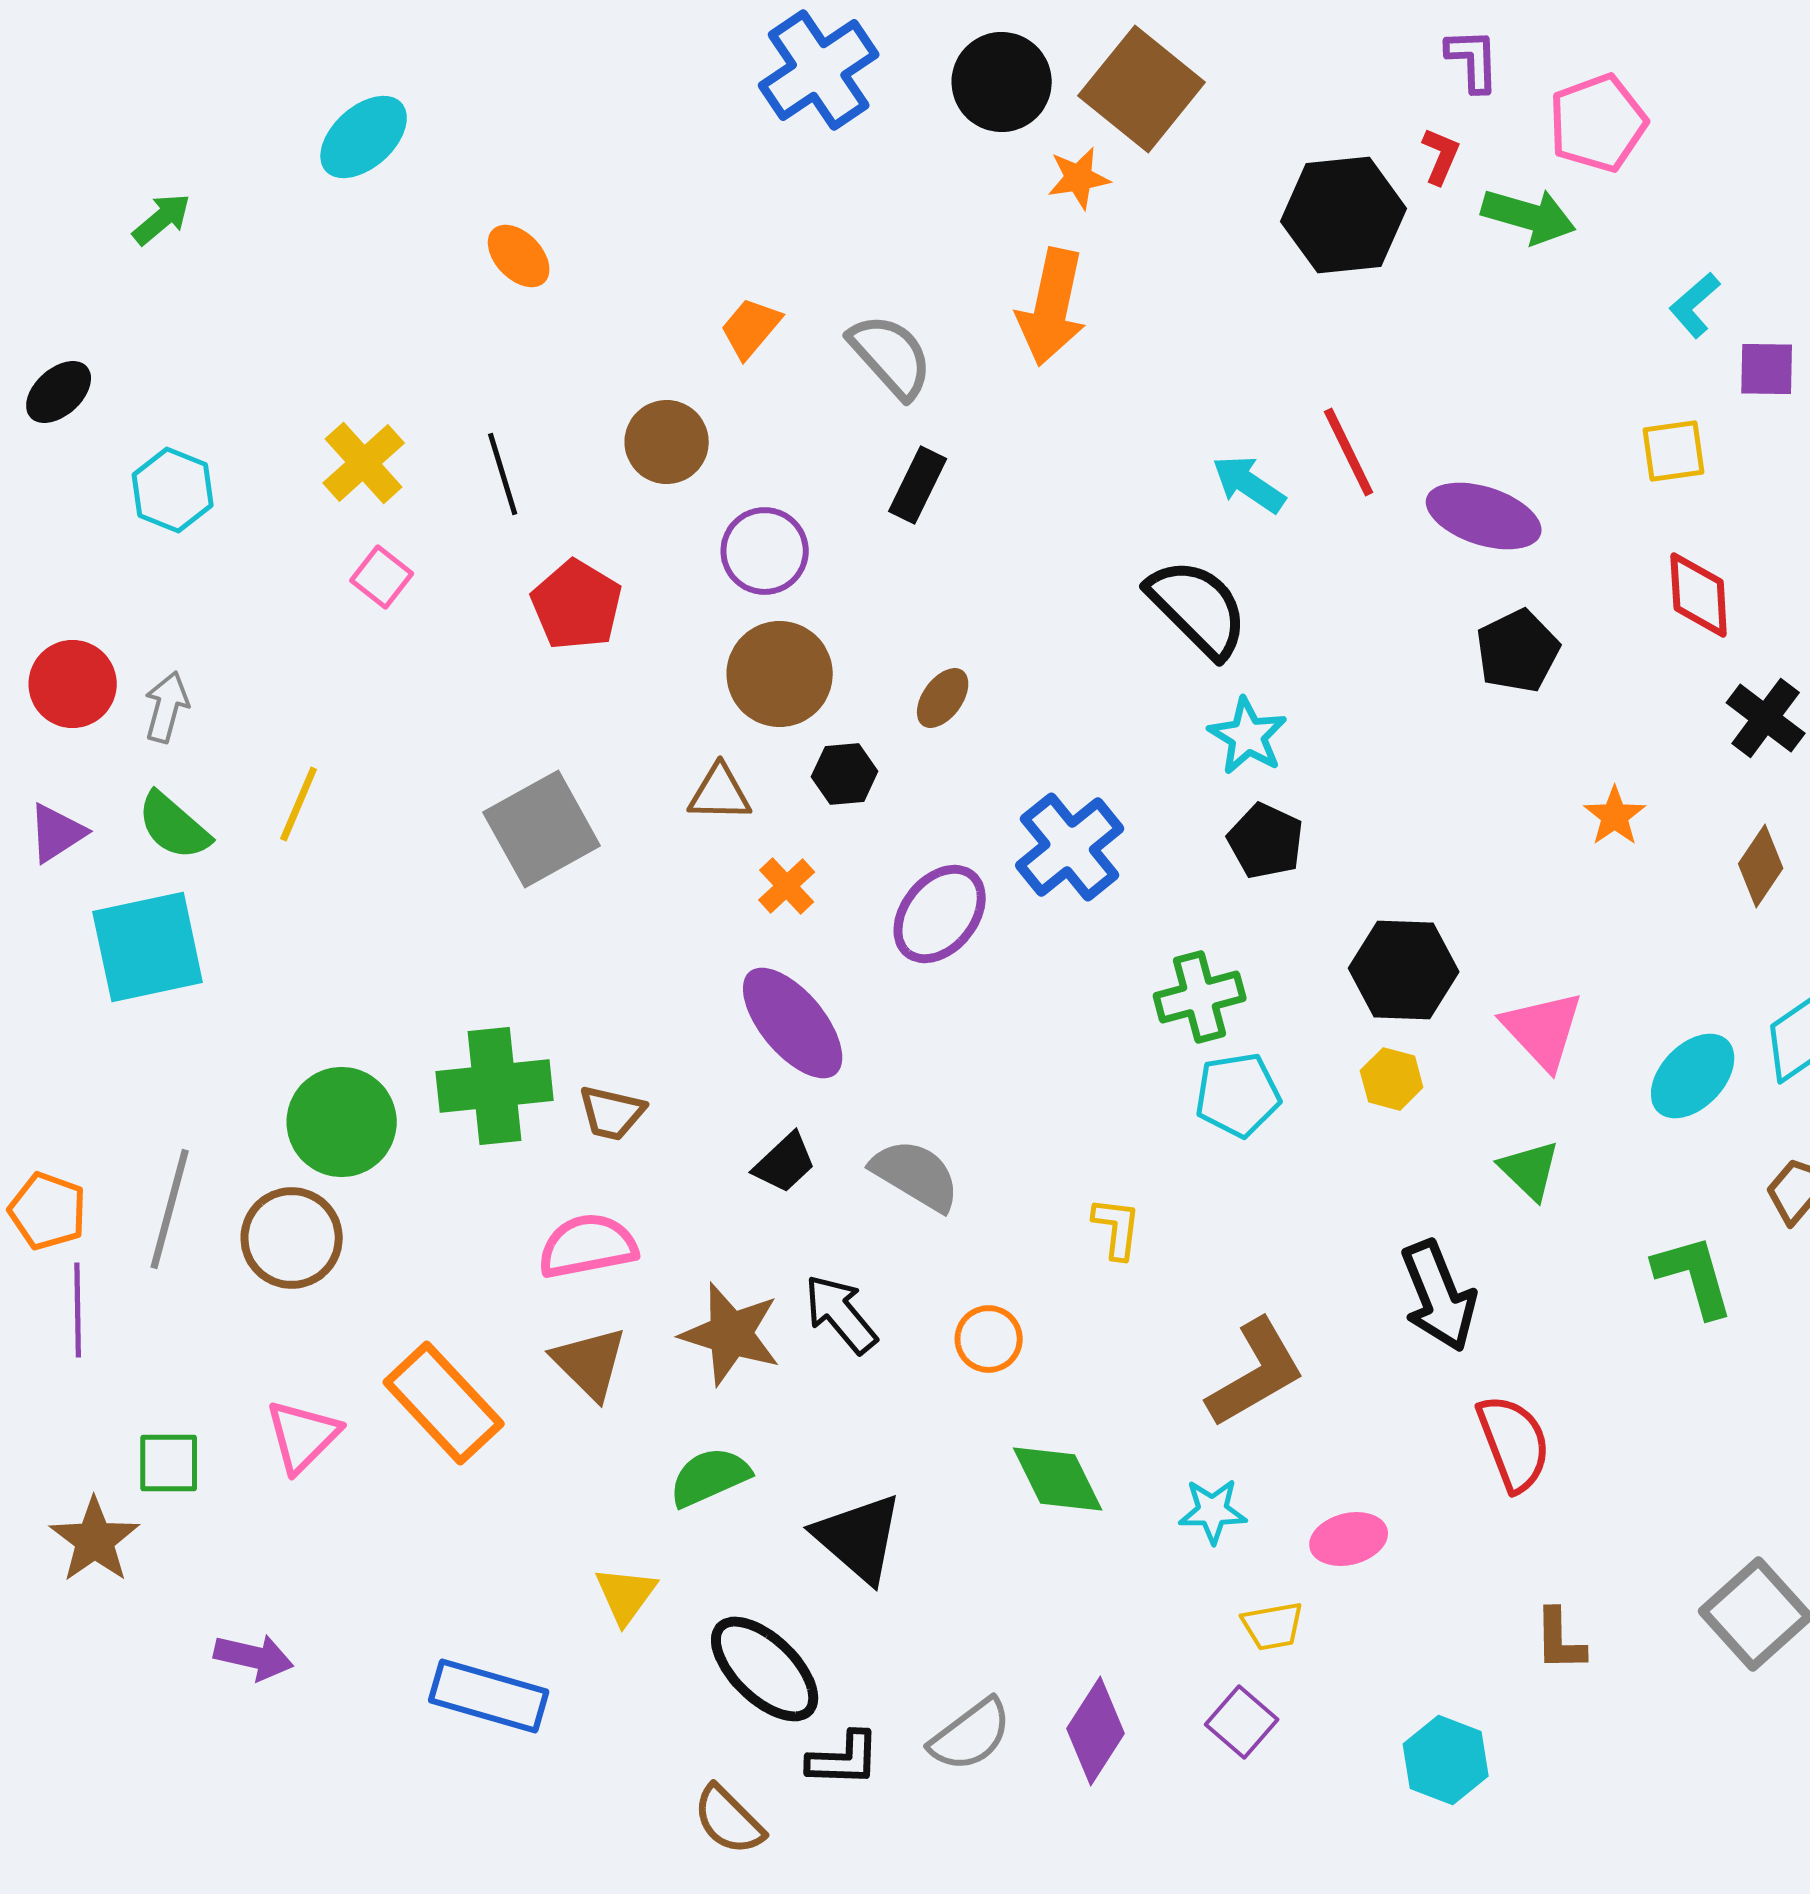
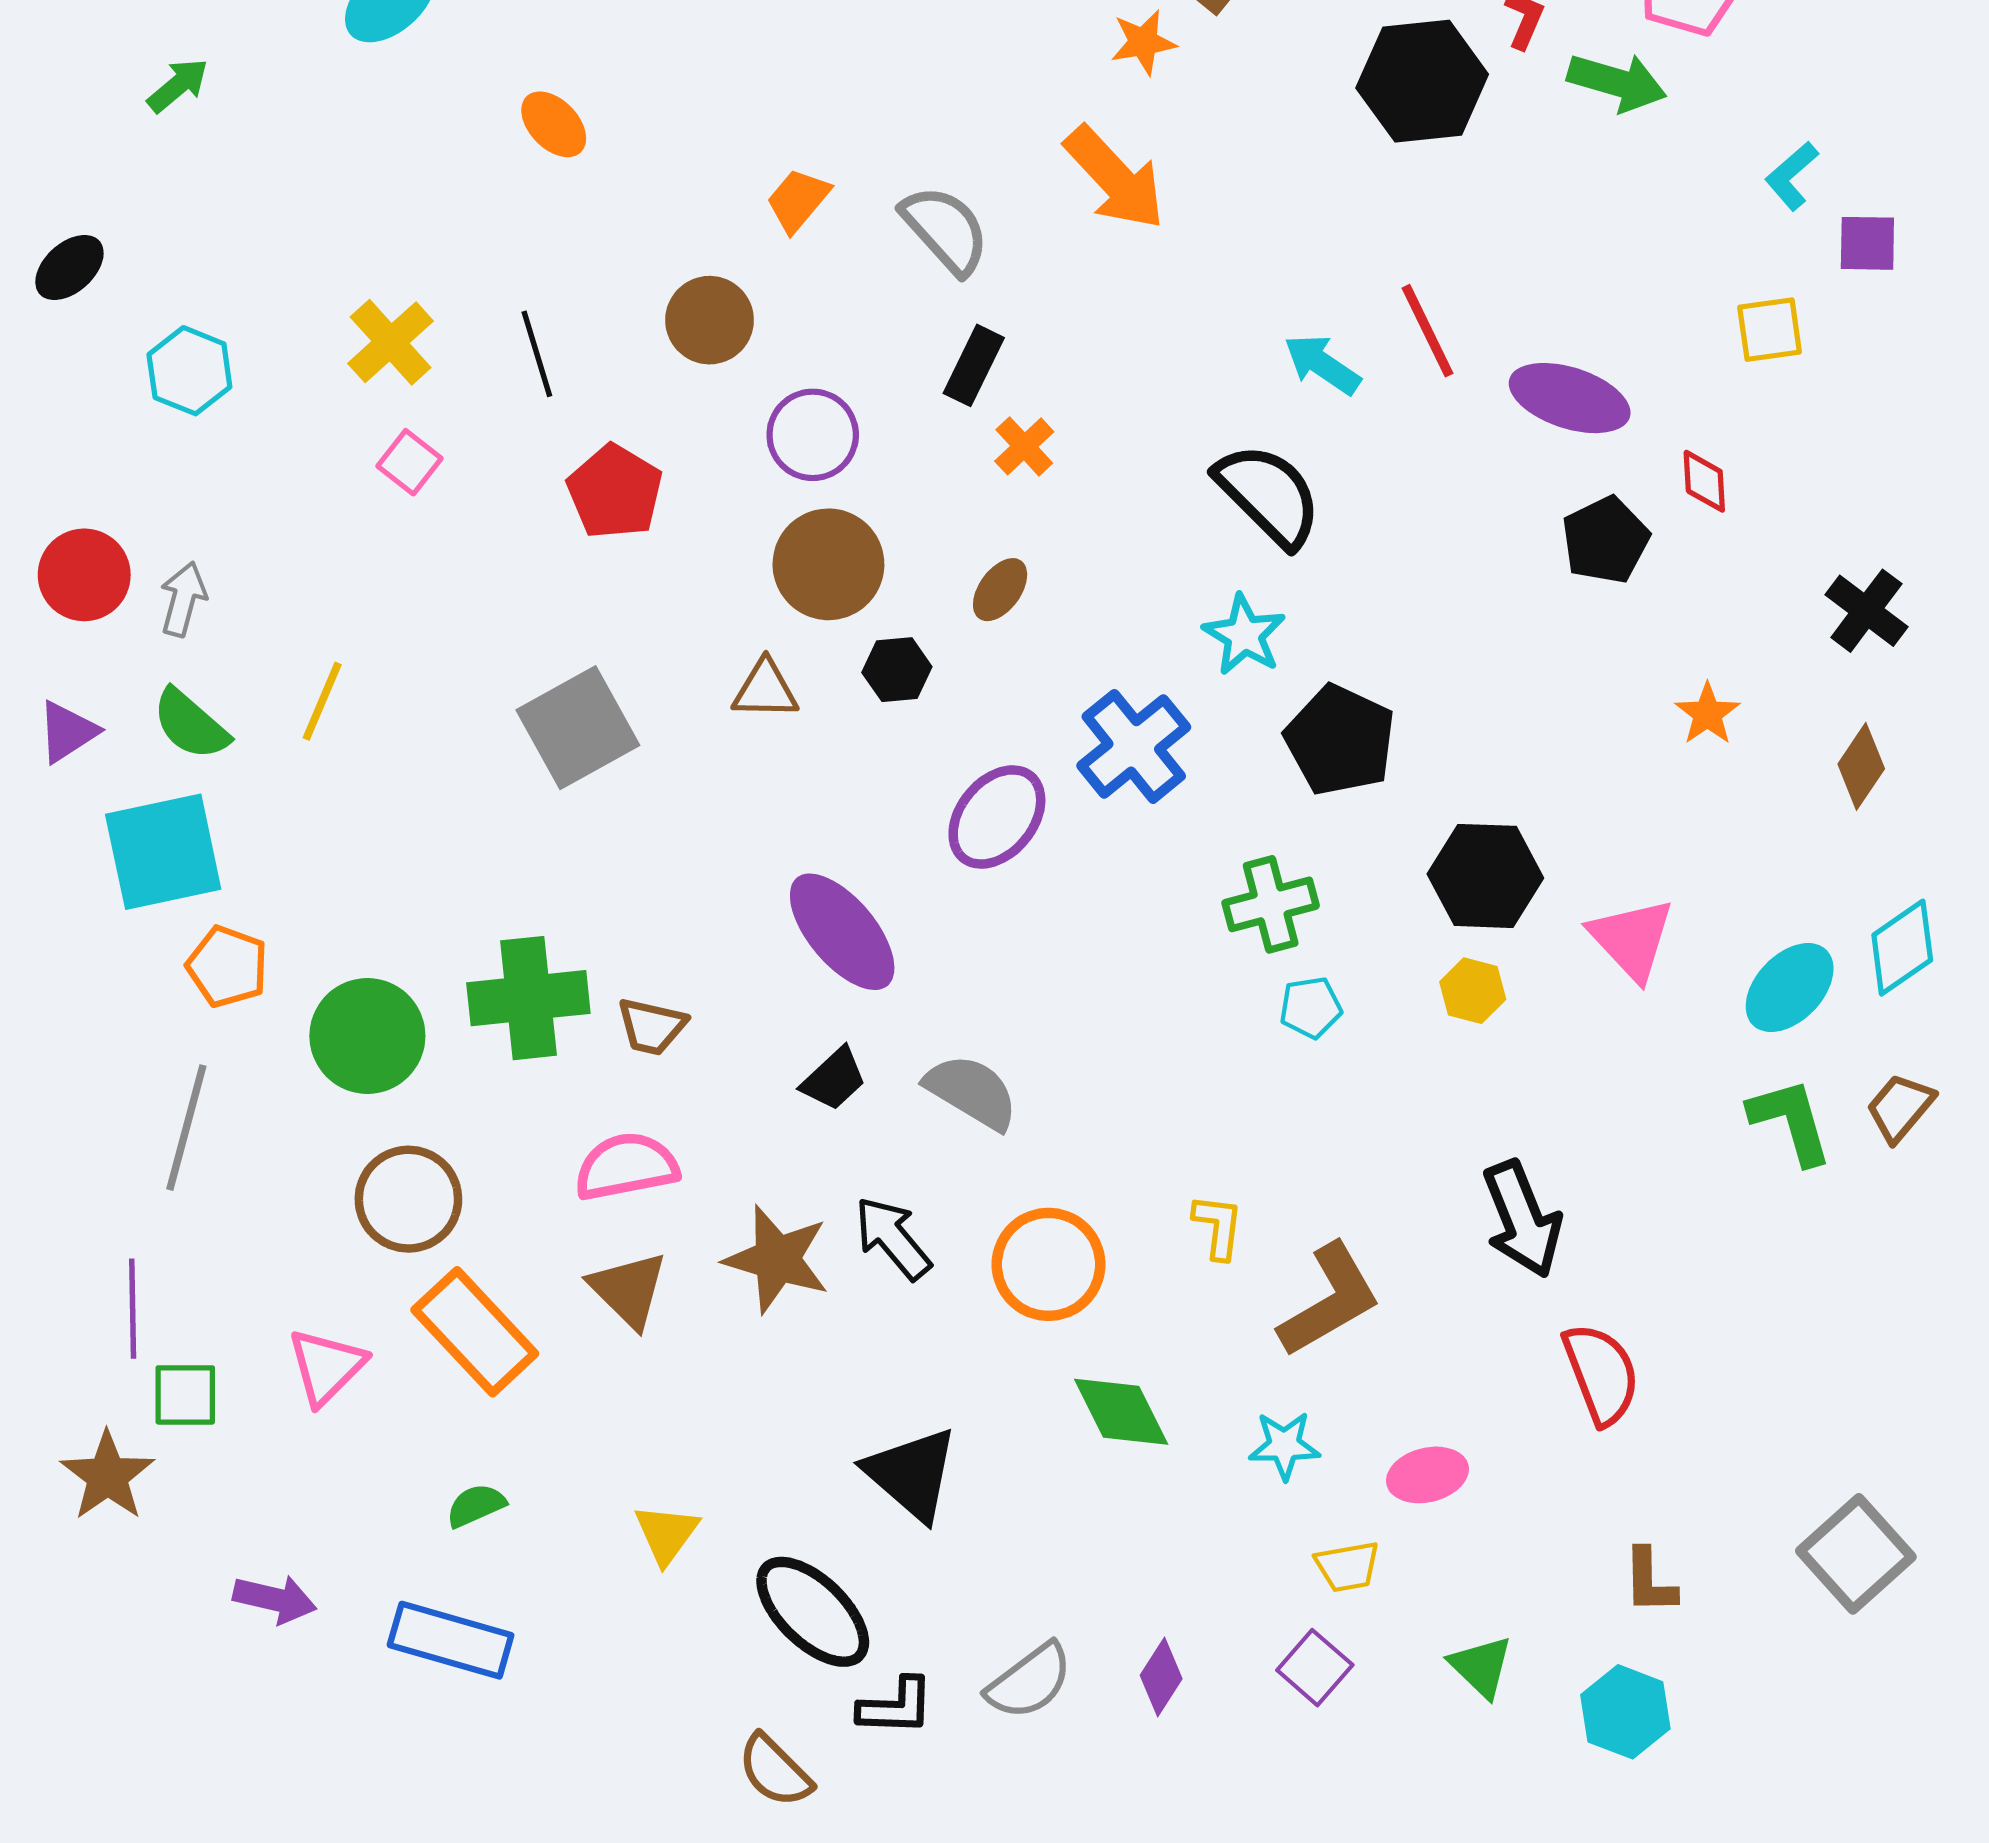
orange arrow: (1052, 307) -> (1115, 178), turned -55
red diamond: (1699, 595) -> (1704, 481), moved, size x0.7
cyan star: (1248, 736) -> (1244, 635), moved
black pentagon: (1266, 841) -> (1340, 740), size x1.4
orange cross: (787, 886) -> (1024, 446), moved
cyan pentagon: (1238, 1095) -> (1311, 1008), size x0.7
green triangle: (1530, 1170) -> (1481, 1667), moved
orange pentagon: (48, 1211) -> (227, 966), moved
yellow L-shape: (1117, 1228) -> (1218, 1226), moved
brown circle: (292, 1238) -> (408, 1199), moved
green L-shape: (1694, 1276) -> (1791, 1121), moved
purple line: (78, 1310) -> (133, 1309), moved
orange circle: (989, 1339) -> (1048, 1264), size x1.6
green semicircle: (710, 1477) -> (476, 1505), moved, size x0.7
blue rectangle: (489, 1696) -> (451, 1640), moved
purple diamond: (1096, 1731) -> (1161, 1677), size x0.7
cyan hexagon: (1446, 1760) -> (1625, 1712), moved

